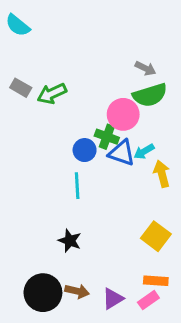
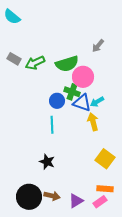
gray arrow: (145, 68) -> (98, 46), turned 104
green semicircle: (150, 95) -> (67, 64), moved
yellow arrow: (162, 174) -> (93, 122), moved

